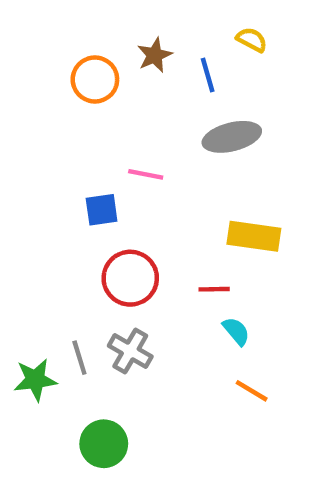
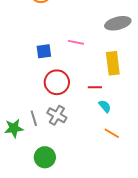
gray ellipse: (232, 137) -> (118, 23), moved
pink line: (146, 174) -> (76, 42), moved
yellow rectangle: (254, 236) -> (113, 63), turned 75

